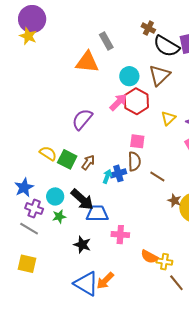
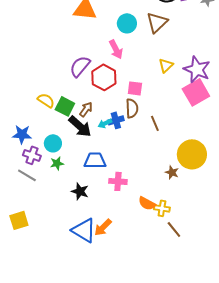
red hexagon: (136, 101) -> (104, 77), moved
pink arrow: (118, 102) -> (116, 49), turned 108
cyan arrow: (107, 176) -> (105, 123), turned -136
brown line: (157, 176) -> (155, 123), turned 35
blue star: (24, 187) -> (22, 134), turned 30
black arrow: (82, 199) -> (80, 126), moved
brown star: (174, 200) -> (172, 172), moved
yellow square: (27, 264) -> (19, 220), moved, turned -30

